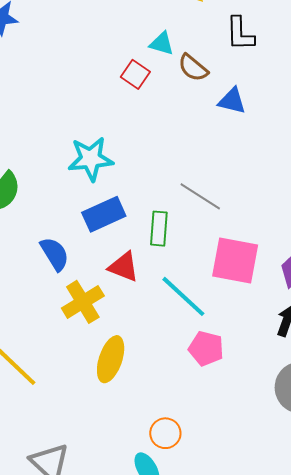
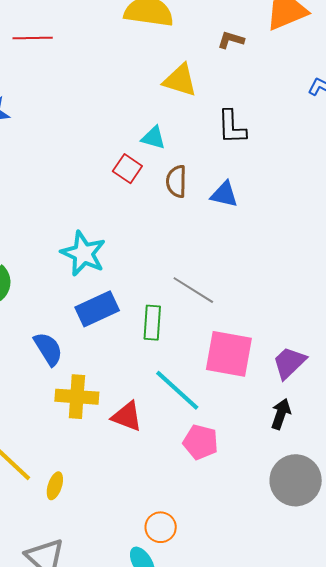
brown semicircle: (193, 68) -> (176, 181), moved, turned 52
cyan star: (91, 159) -> (83, 253), turned 30
red triangle: (124, 267) -> (127, 416), moved
yellow cross: (83, 302) -> (77, 397), turned 36
yellow ellipse: (111, 359) -> (55, 486), moved, size x0.6

